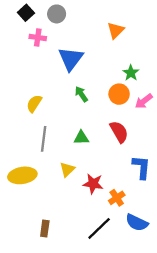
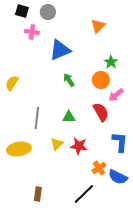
black square: (26, 13) -> (22, 11), turned -32
blue triangle: (71, 59) -> (60, 50), turned 30
pink arrow: (144, 101) -> (116, 95), moved
yellow semicircle: (34, 104) -> (12, 83), moved
red star: (93, 184) -> (79, 146), moved
blue semicircle: (137, 223) -> (118, 177), moved

